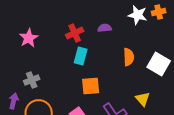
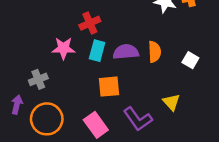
purple semicircle: (105, 28) -> (126, 52), moved, size x1.5
pink star: (29, 38) -> (63, 48), moved, turned 30
white square: (159, 64) -> (190, 60), size x0.6

